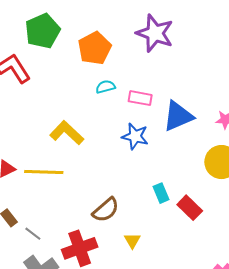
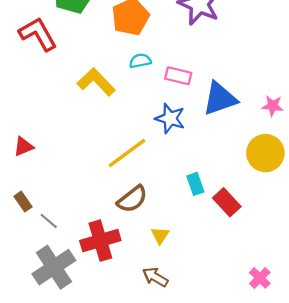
yellow L-shape: (67, 133) -> (96, 82), moved
yellow line: (44, 172) -> (127, 153), moved, turned -42

